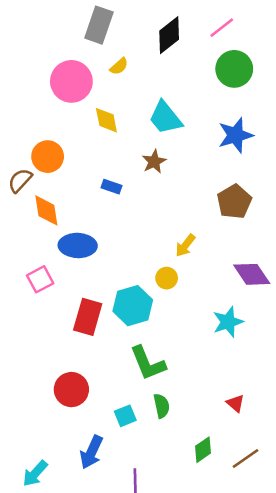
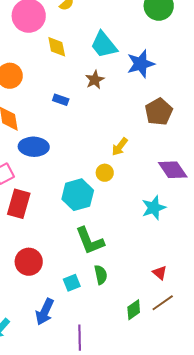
blue star: (235, 135) -> (141, 64), moved
red rectangle: (88, 317) -> (19, 204), moved
brown line: (245, 458) -> (163, 303), moved

